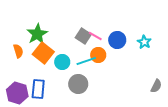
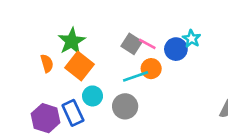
cyan star: (144, 42) -> (192, 39), moved
cyan circle: (62, 62) -> (93, 96), moved
blue rectangle: (38, 89) -> (73, 113), turned -30

